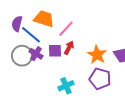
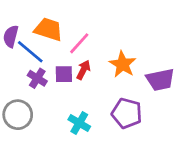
orange star: (97, 55) -> (123, 64), moved
gray circle: (22, 56) -> (18, 115), moved
cyan cross: (66, 86) -> (79, 123), turned -35

